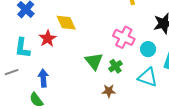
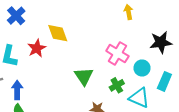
green cross: (115, 66) -> (117, 85), moved
blue arrow: (43, 78) -> (17, 90), moved

